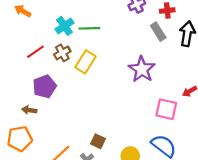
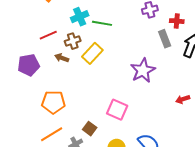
purple pentagon: (45, 86) -> (29, 65), moved
pink square: (166, 109) -> (117, 110), moved
brown arrow: (29, 110) -> (62, 58), moved
orange pentagon: (20, 139) -> (53, 102), moved

